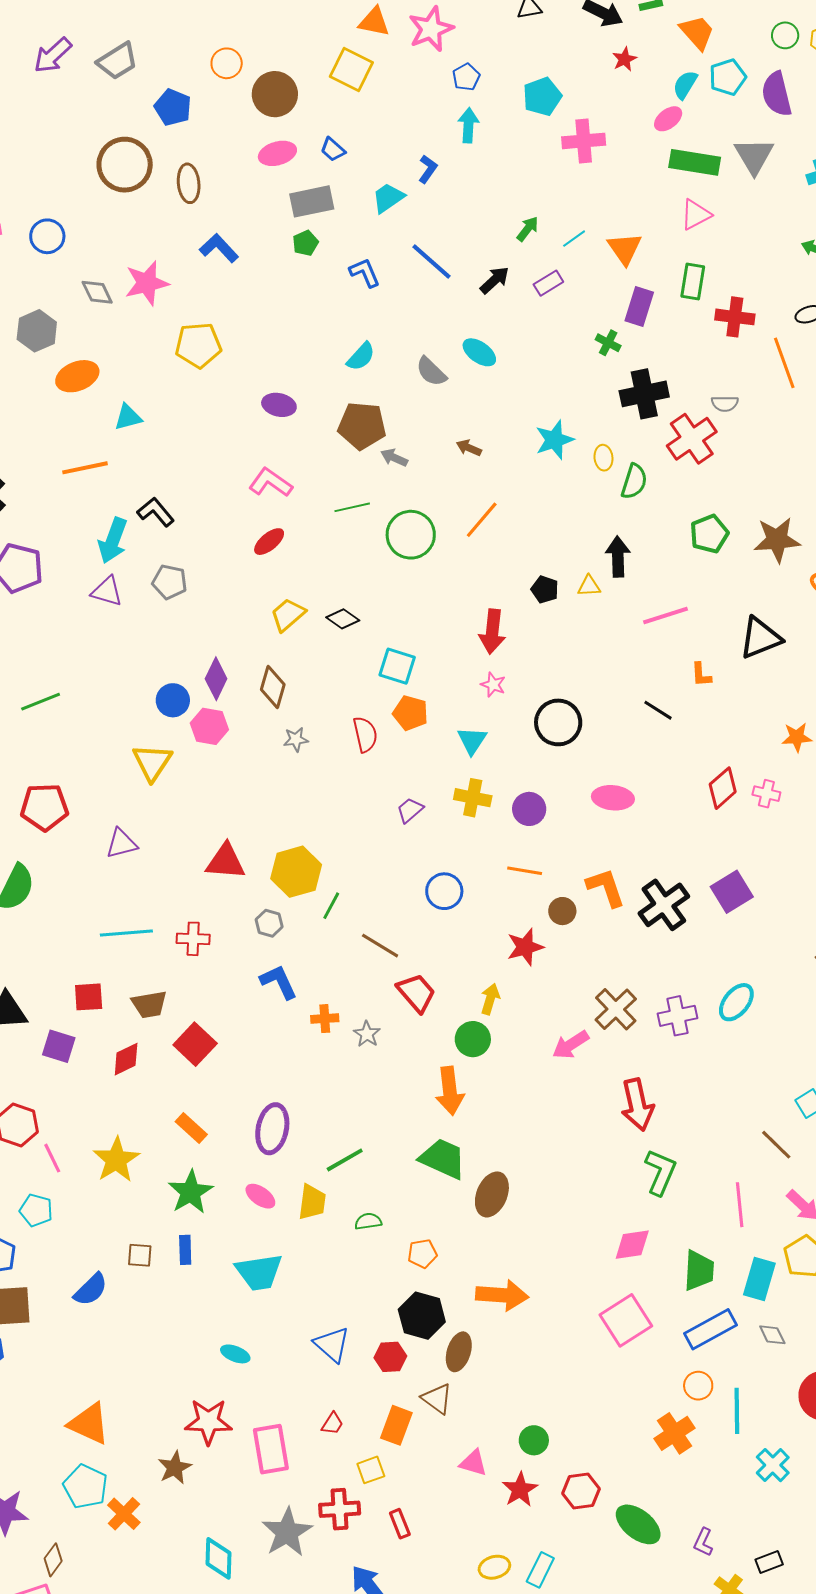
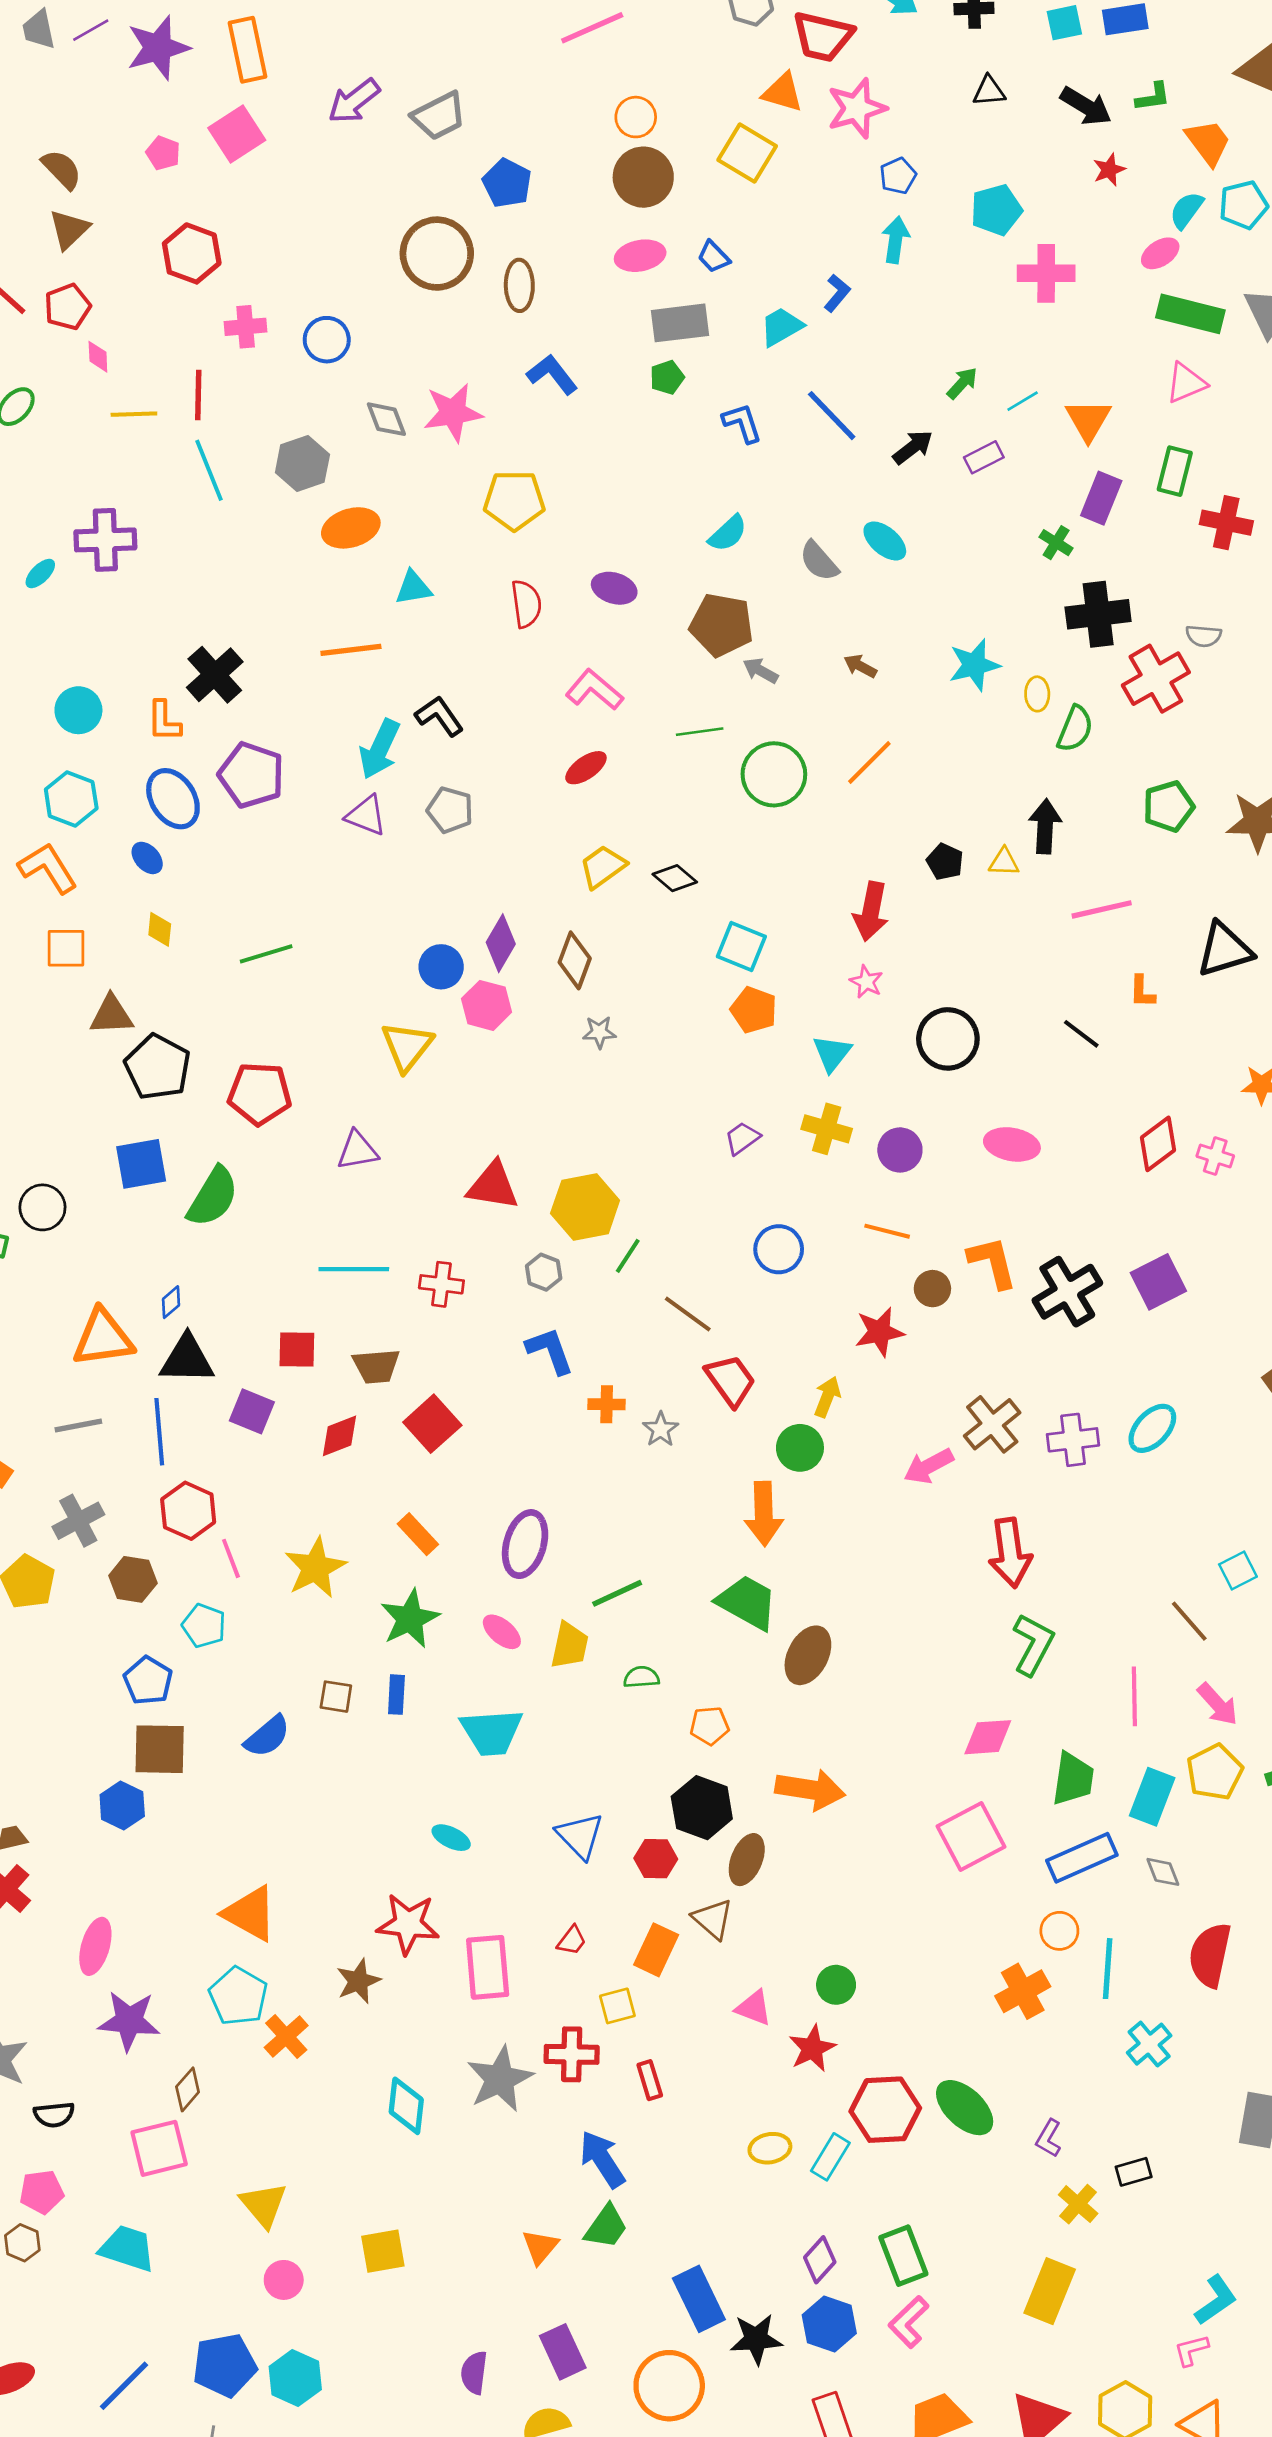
orange circle: (227, 63) -> (636, 117), moved
red semicircle: (365, 734) -> (526, 604), moved
red hexagon: (581, 1491) -> (885, 2110), moved, size x1.4

